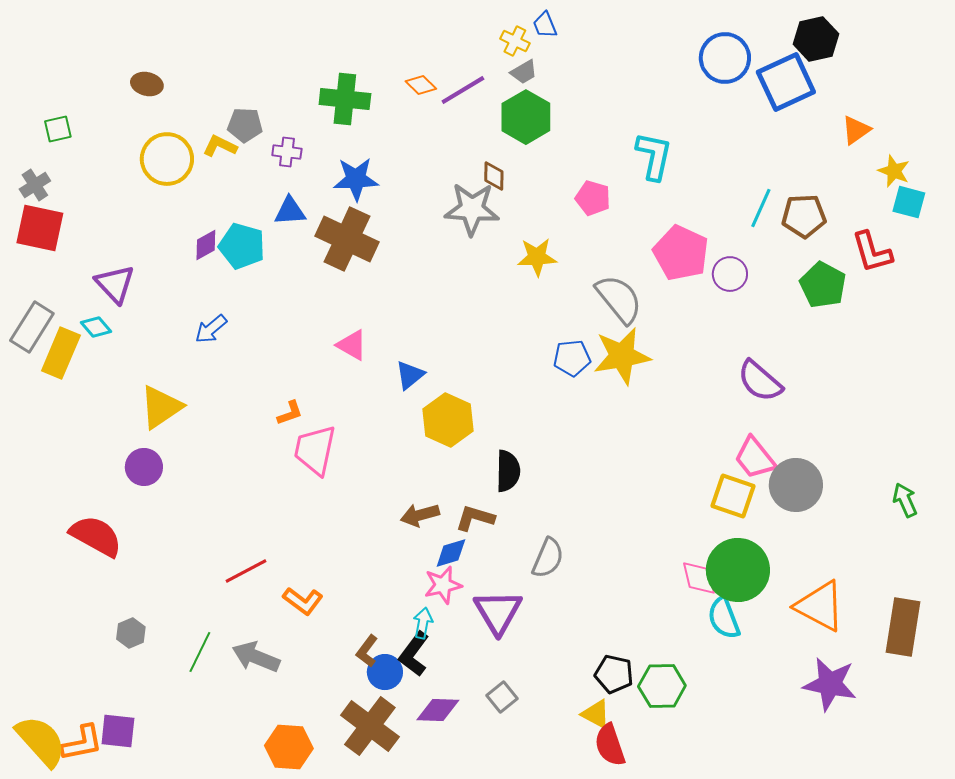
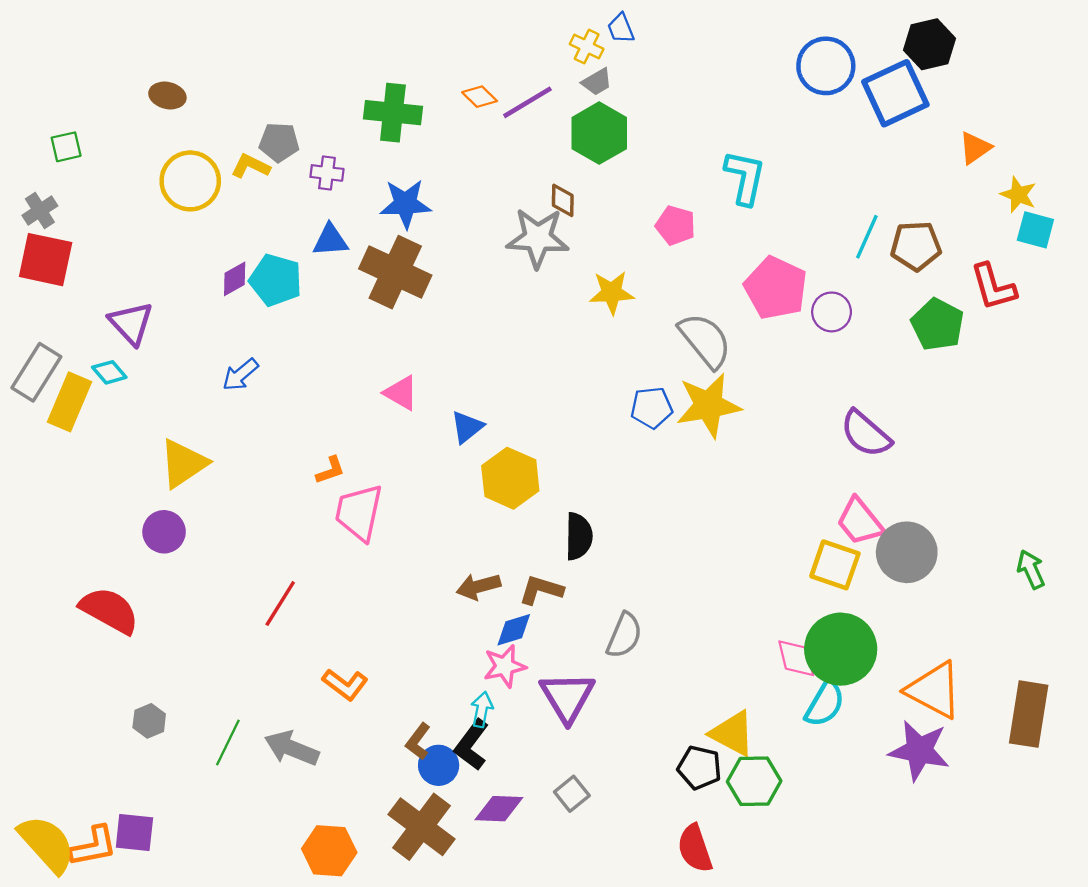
red line: (246, 571) -> (280, 604), moved, turned -30
cyan semicircle: (724, 618) -> (825, 704), turned -129
purple star: (830, 684) -> (919, 750), moved
yellow triangle: (596, 714) -> (732, 733), moved, size x1.4

